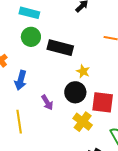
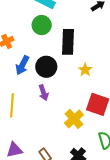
black rectangle: (60, 48) -> (68, 42), turned 65
black circle: (75, 92) -> (46, 67), moved

